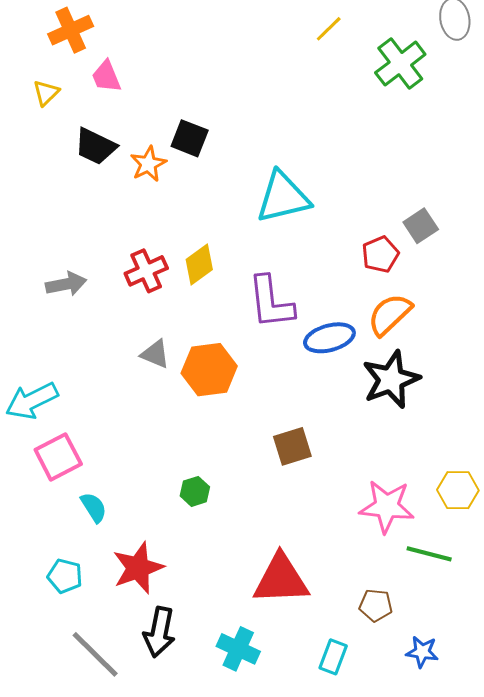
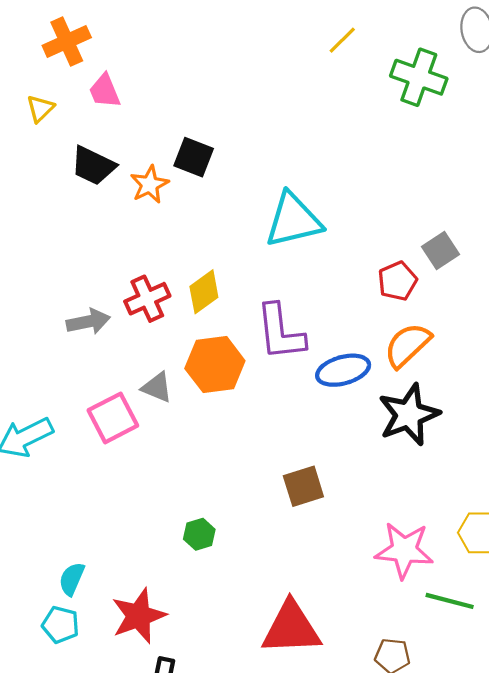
green cross: (400, 64) -> (419, 77), turned -33
gray arrow: (66, 284) -> (88, 322), moved
orange hexagon: (209, 370) -> (215, 365), moved
pink square: (58, 457) -> (113, 418), moved
cyan semicircle: (94, 507) -> (72, 579), moved, turned -124

